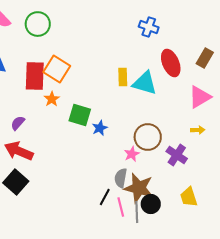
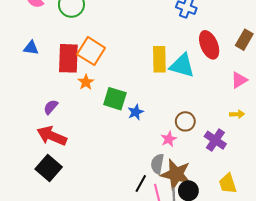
yellow rectangle: (123, 77) -> (159, 59), size x1.4
pink triangle: (200, 97) -> (239, 80), size x0.7
brown circle: (148, 137) -> (185, 121), size x0.7

